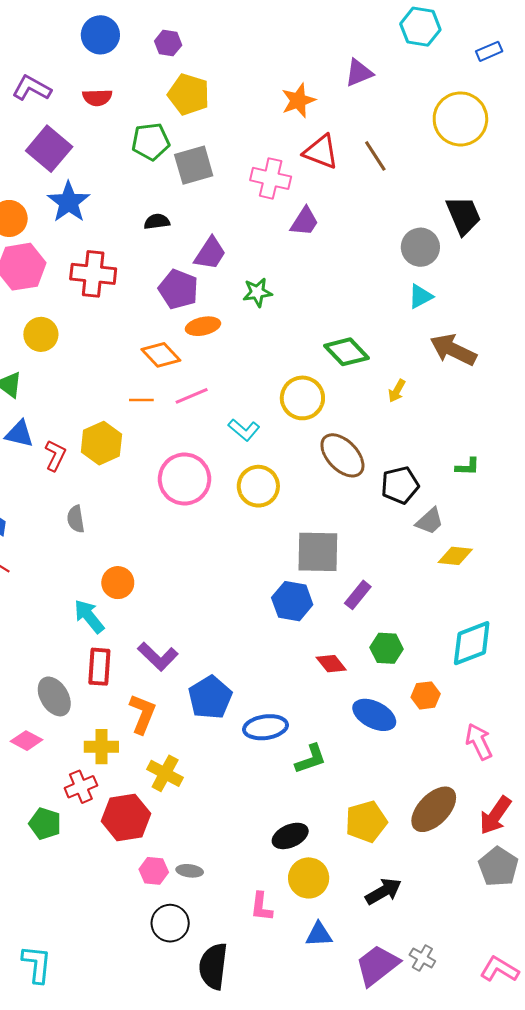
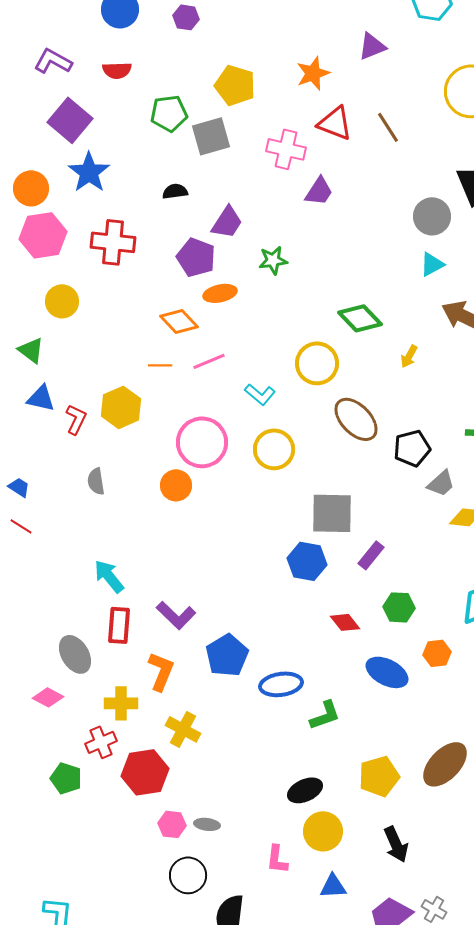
yellow pentagon: (189, 94) -> (235, 85), moved
orange circle: (118, 583) -> (176, 485), moved
black arrow: (383, 891) -> (396, 844), turned 96

